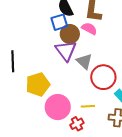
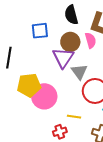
blue square: (59, 22) -> (40, 31), moved
pink semicircle: (89, 29) -> (91, 40), turned 35
pink circle: (58, 107) -> (44, 96), moved

